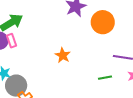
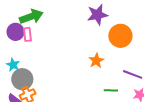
orange star: (63, 55) -> (96, 61), moved

